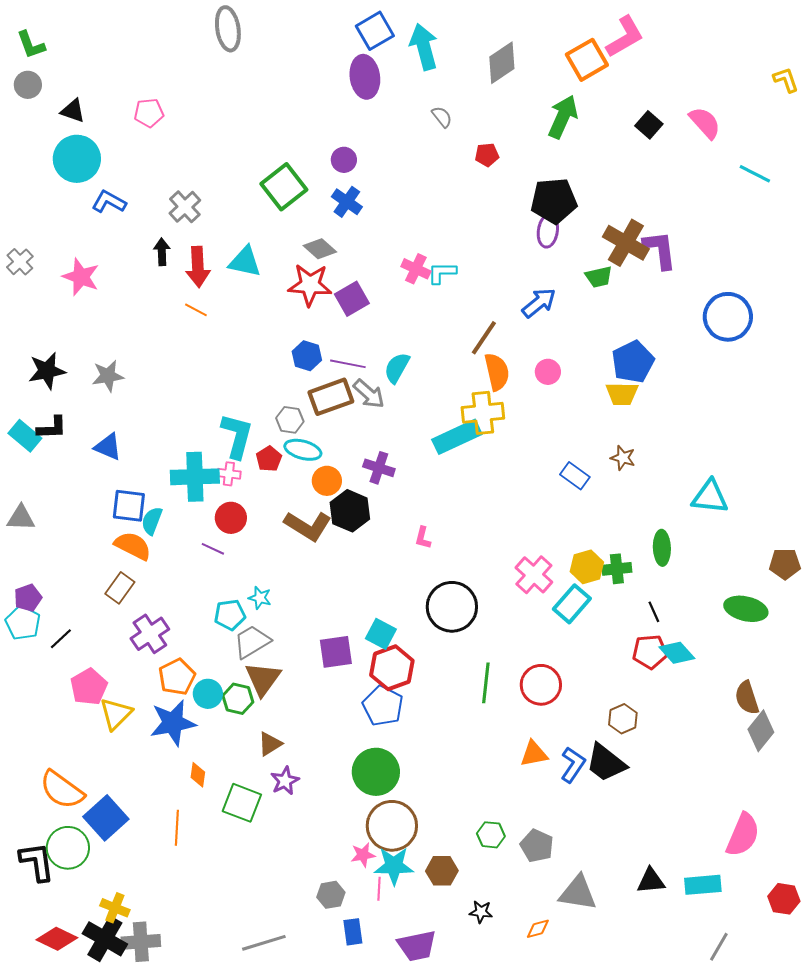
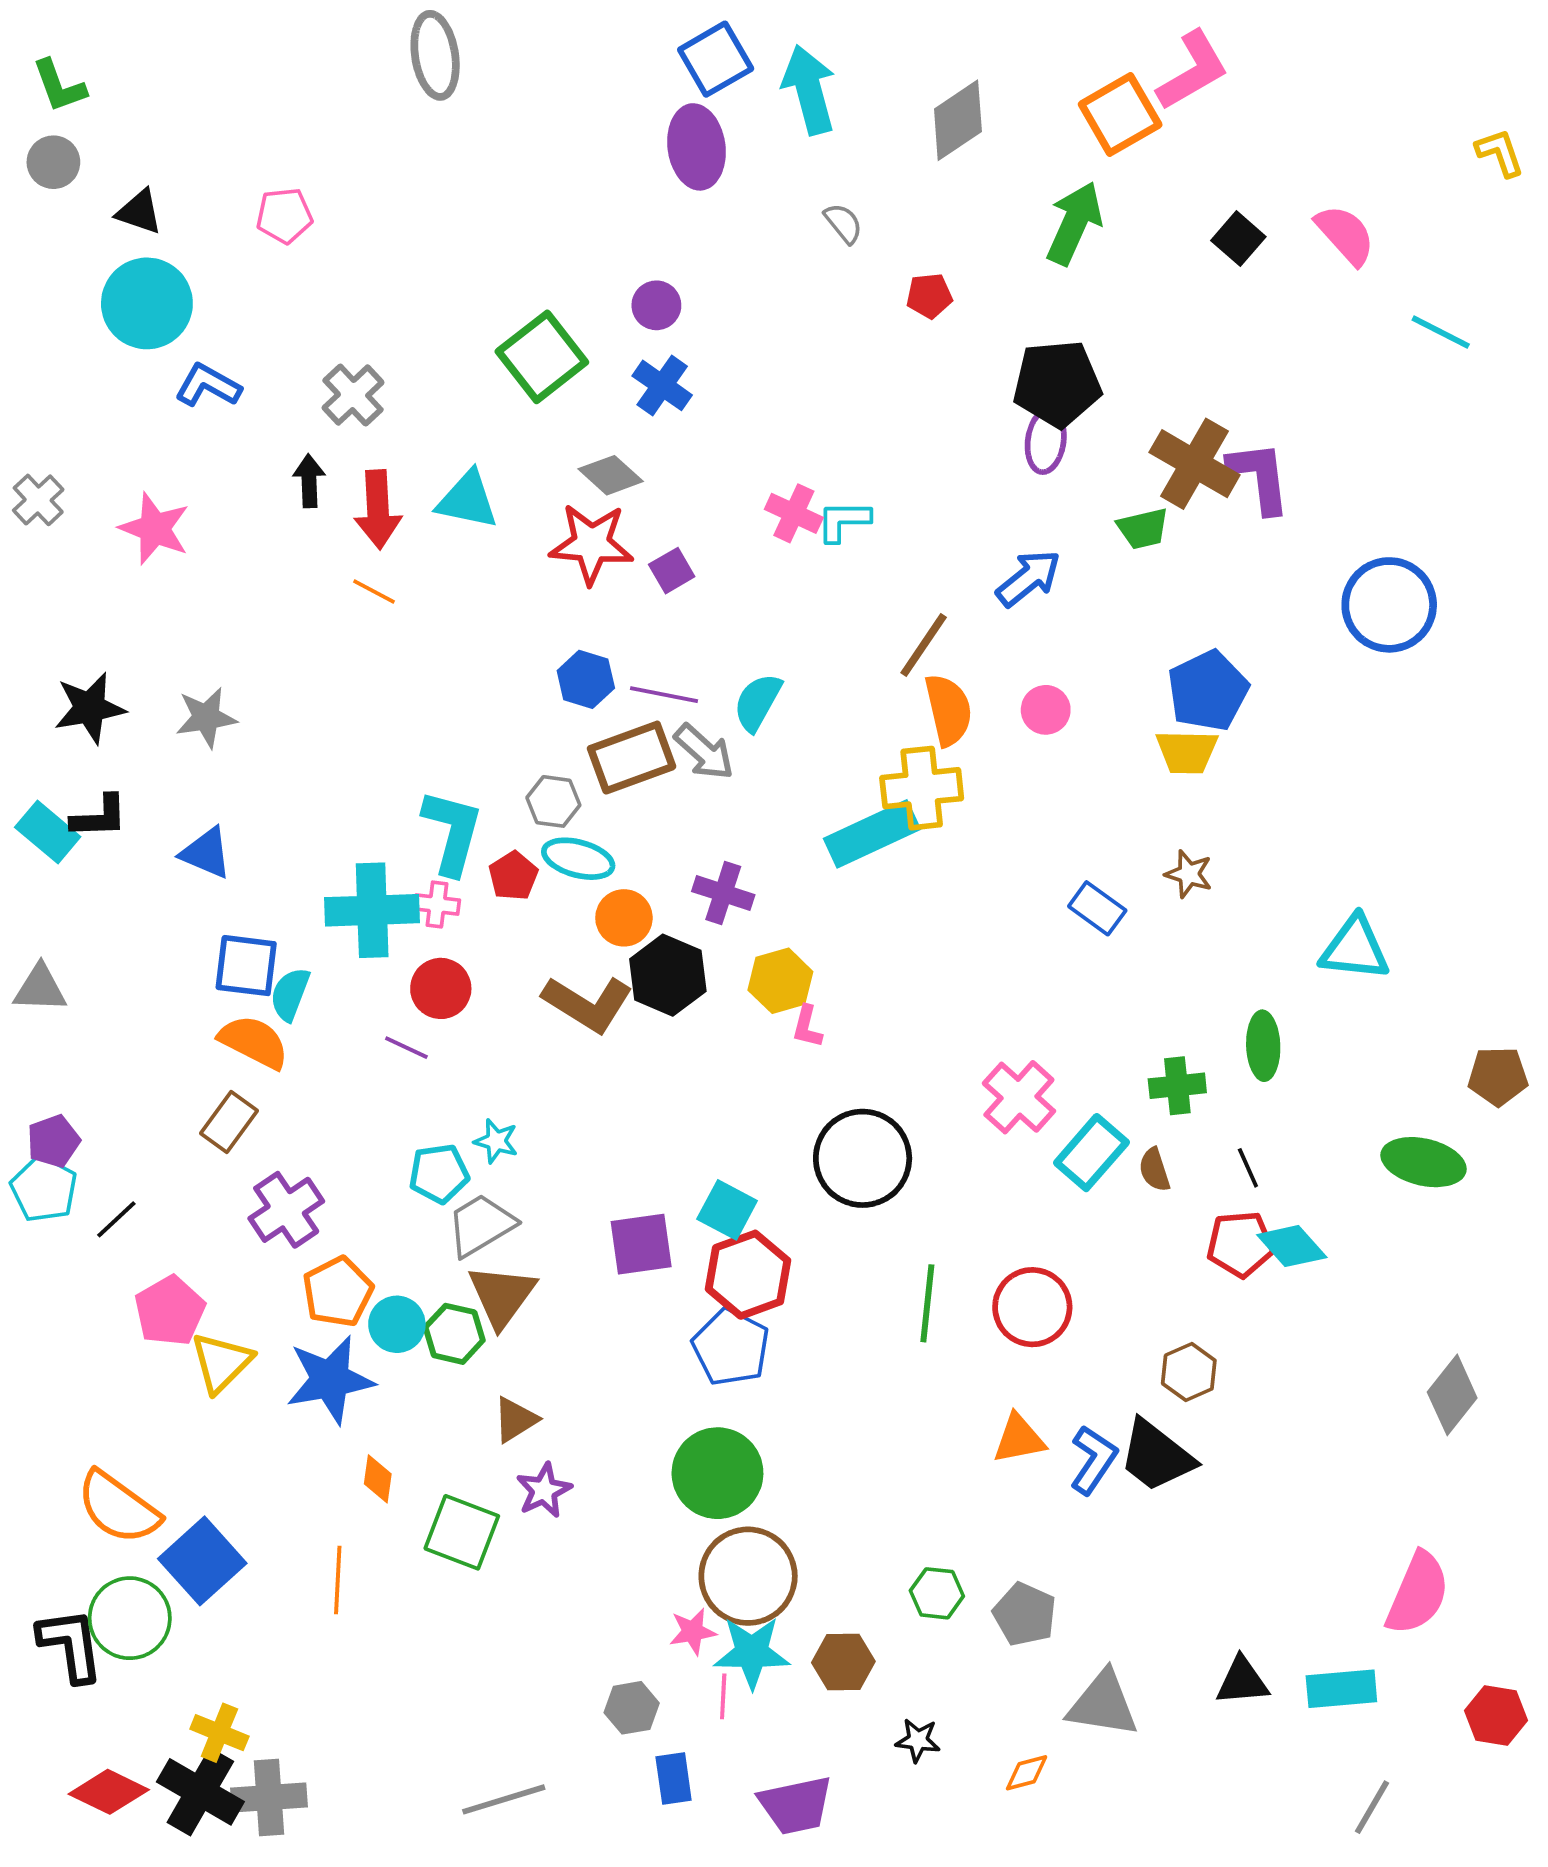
purple square: (352, 299) -> (672, 571), size x0.7
yellow hexagon: (587, 567) -> (780, 981), moved
brown semicircle: (747, 698) -> (1154, 1170), moved, size x0.7

